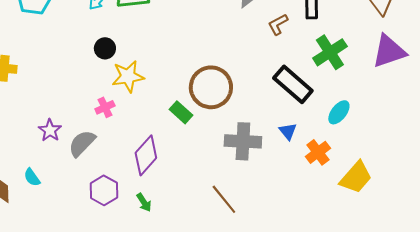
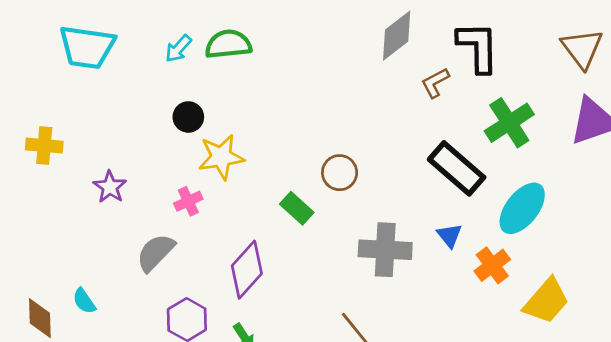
brown circle: (211, 87) -> (340, 173), size x0.6
cyan ellipse: (339, 112) -> (522, 208), size x1.5
purple star: (50, 130) -> (110, 187), moved

